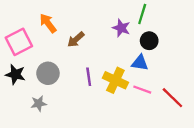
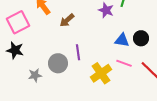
black circle: (149, 41) -> (141, 38), moved
gray circle: (48, 73) -> (58, 63), moved
yellow cross: (115, 80) -> (101, 73), moved, turned 30

